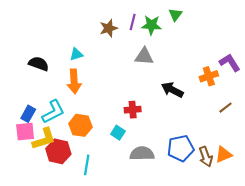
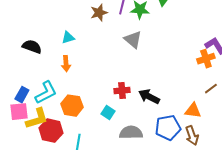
gray triangle: (144, 56) -> (133, 40), turned 36
orange cross: (209, 76) -> (206, 59), moved
orange arrow: (74, 81) -> (66, 64), size x0.7
black arrow: (172, 90) -> (149, 97), moved
orange triangle: (223, 155) -> (193, 111), moved, turned 30

